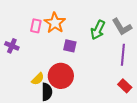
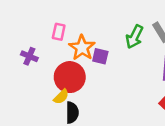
orange star: (55, 23) -> (82, 48), moved
red circle: (61, 76) -> (70, 77), moved

